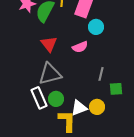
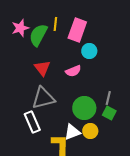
gray line: (101, 74) -> (108, 98), moved
green square: (116, 89) -> (109, 113), turned 32
green circle: (56, 99) -> (84, 108), moved, size x1.5

